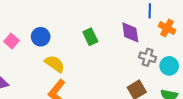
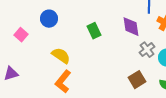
blue circle: (41, 37) -> (49, 19), moved
gray cross: (148, 57) -> (147, 50), turned 35

